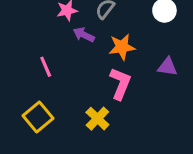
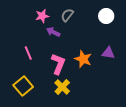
orange star: (122, 47) -> (83, 59), moved, turned 30
pink L-shape: (120, 84) -> (58, 64), moved

